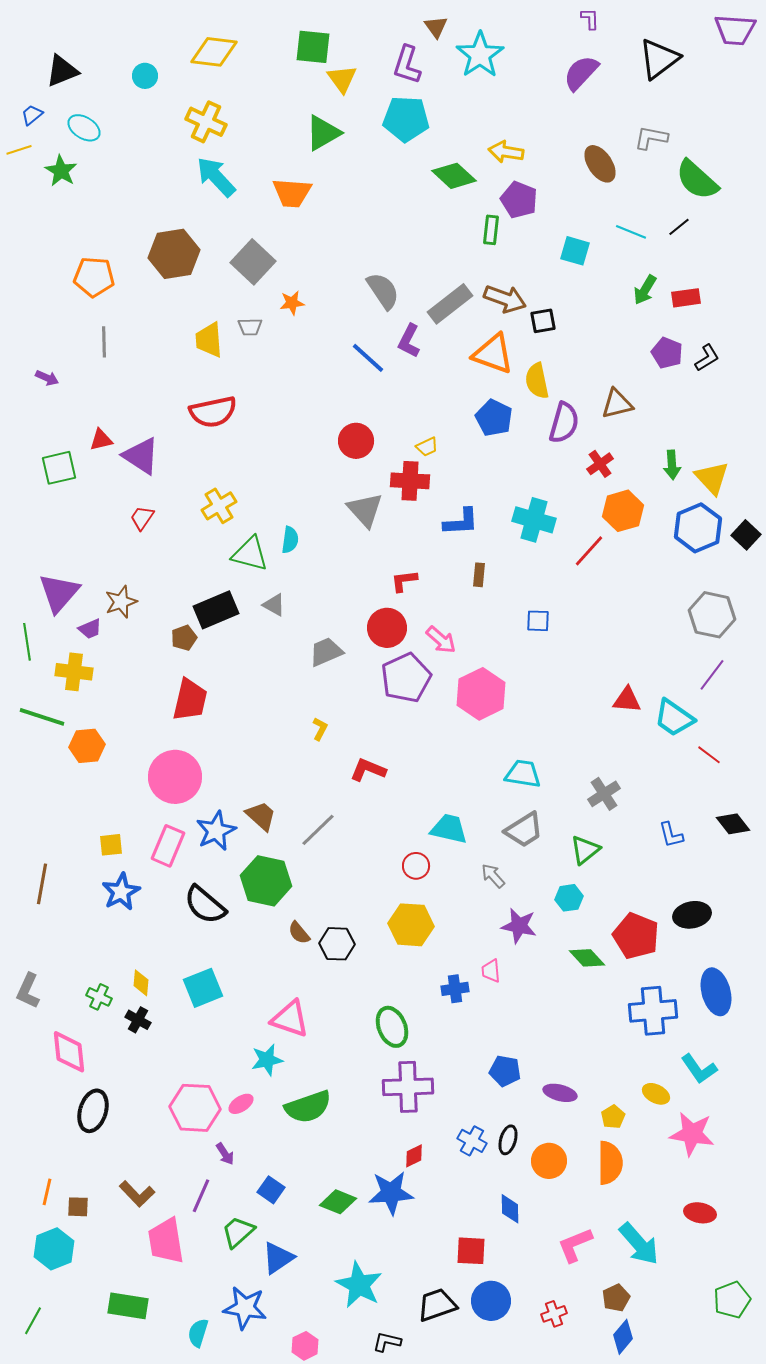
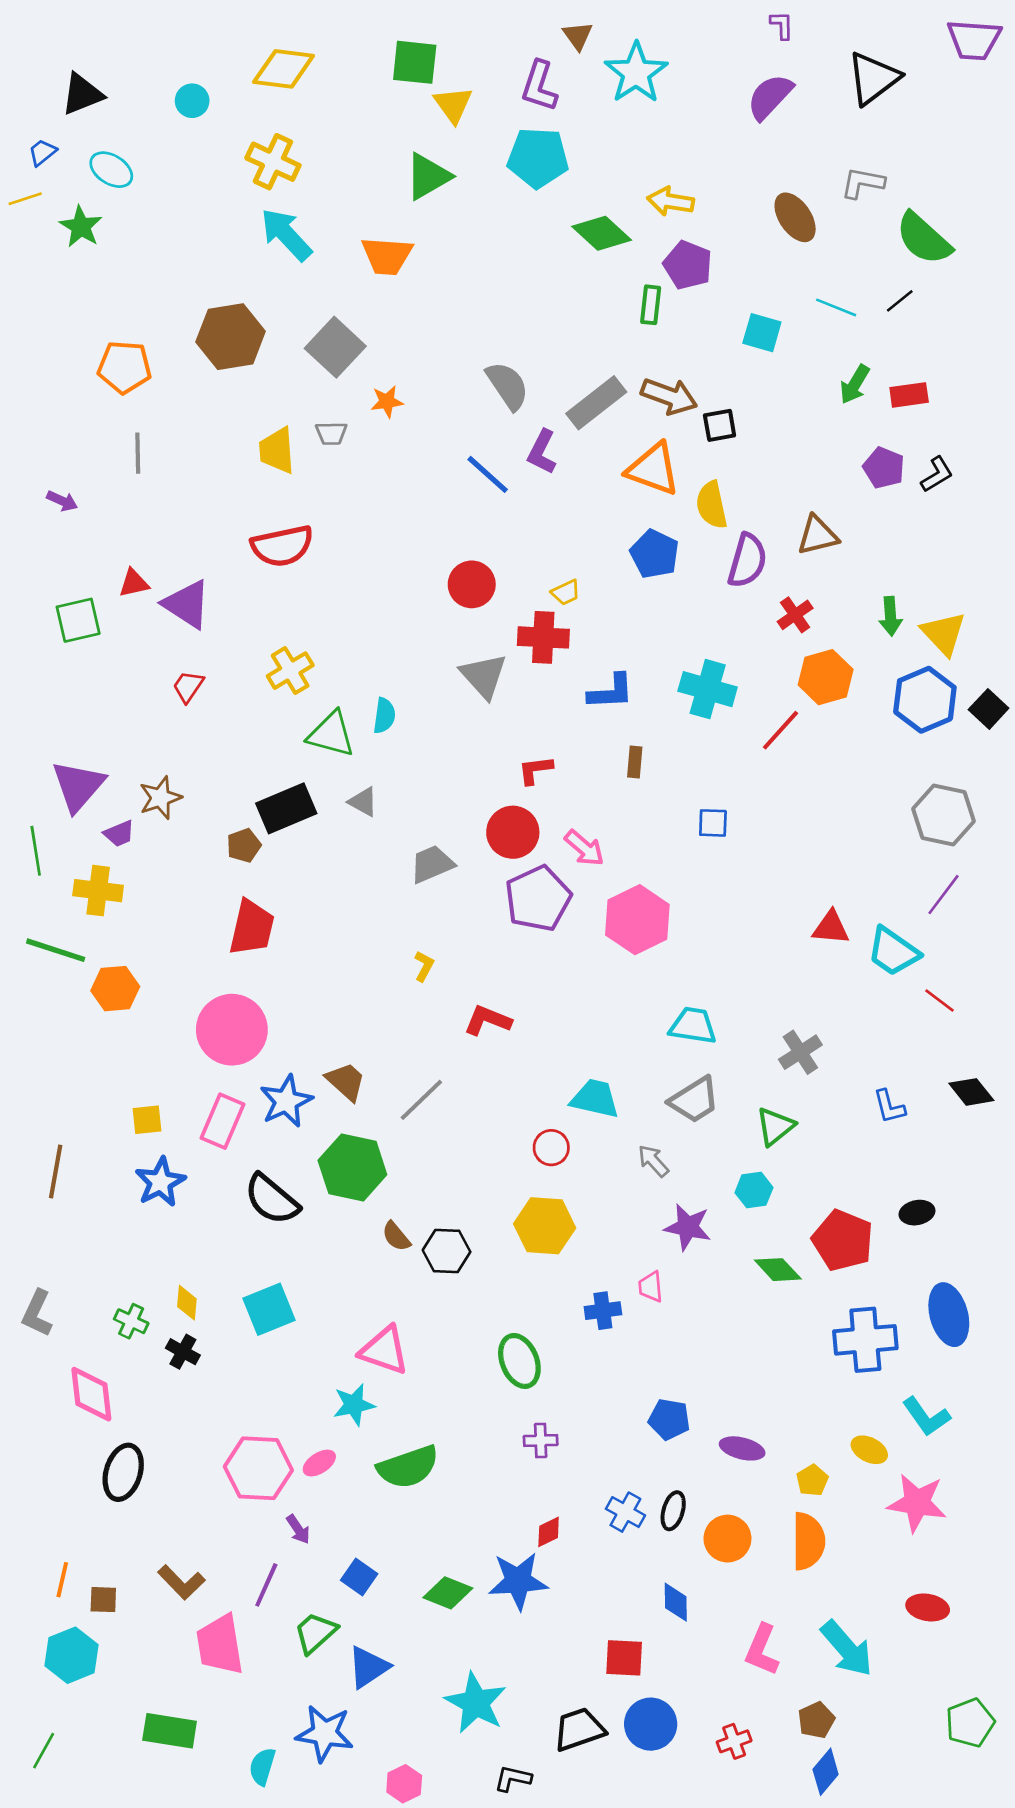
black ellipse: (692, 915) -> (917, 1213), size x0.7
purple cross: (408, 1087) -> (541, 1440), size x0.5
pink L-shape: (575, 1245) -> (762, 1650), turned -45

